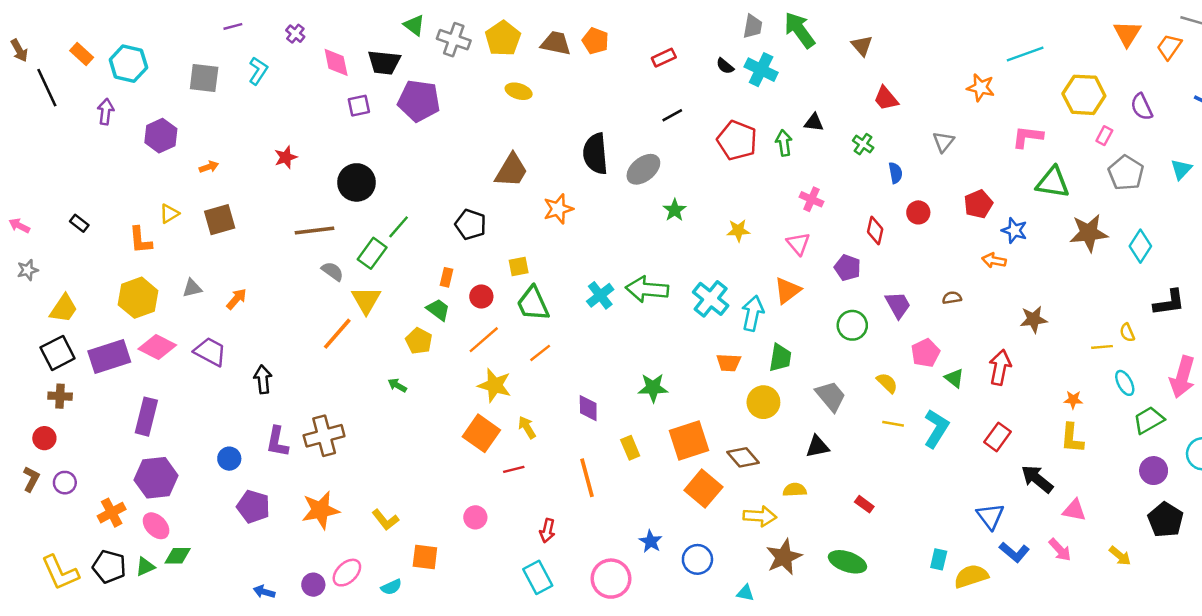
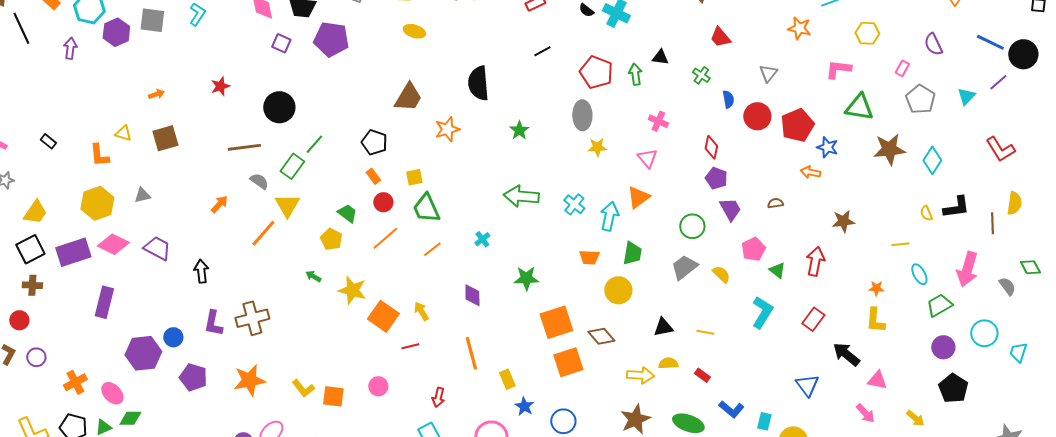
yellow hexagon: (1084, 95) -> (867, 33), moved, size x0.7
purple square: (359, 106) -> (281, 43), turned 36
purple hexagon: (161, 136) -> (116, 32), moved
gray ellipse: (643, 169) -> (582, 115), moved, turned -52
red pentagon: (978, 204) -> (797, 125), size x1.4
green star: (675, 210) -> (519, 130), moved
red circle: (918, 212) -> (757, 116), moved, size x1.4
yellow triangle: (169, 214) -> (123, 133), turned 48
purple pentagon: (847, 268) -> (716, 178), moved
orange rectangle: (447, 277) -> (373, 176), moved, turned -49
cyan cross: (600, 295) -> (482, 239), moved, size x0.7
orange arrow: (236, 299) -> (219, 204), moved
cyan cross: (711, 299) -> (574, 204), size x0.7
yellow semicircle: (1127, 333) -> (926, 213), moved
yellow star: (495, 385) -> (352, 290), moved
gray trapezoid: (831, 396) -> (684, 267), moved, turned -88
yellow line: (893, 424) -> (705, 332), moved
yellow rectangle: (630, 448) -> (507, 379), moved
purple hexagon: (156, 478) -> (143, 353), moved
orange square: (703, 489) -> (568, 362), turned 32
yellow semicircle: (795, 490) -> (668, 363), moved
yellow arrow: (760, 516) -> (640, 375), moved
blue L-shape: (1014, 552) -> (731, 409), moved
orange square: (425, 557) -> (333, 396), moved

